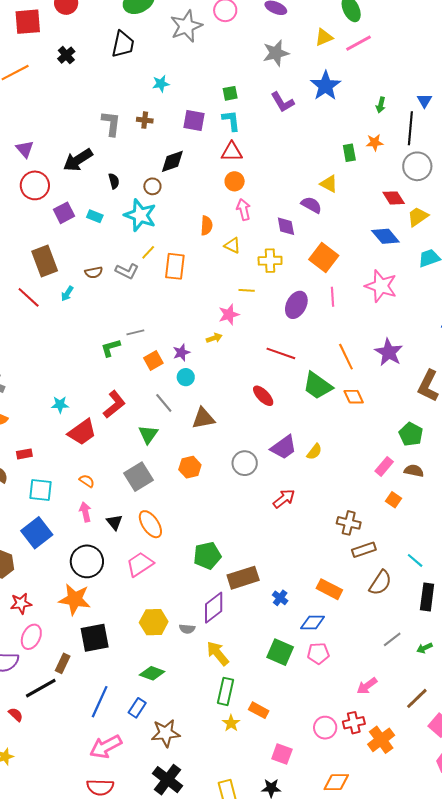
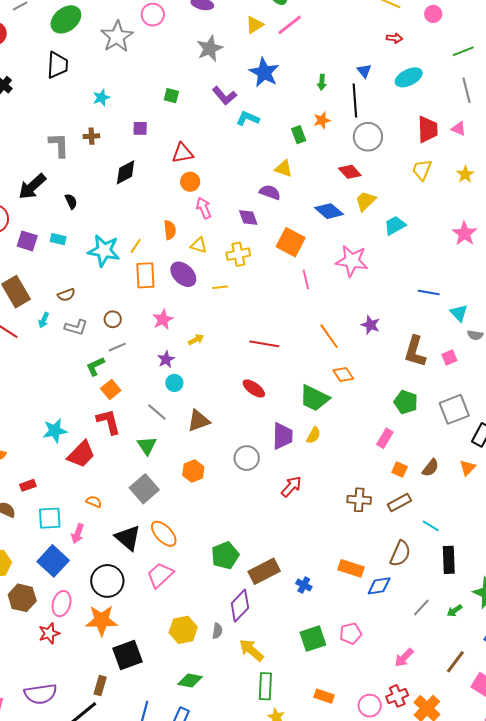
green square: (230, 93) -> (171, 96), turned 35
purple square: (194, 121) -> (140, 128), size x0.7
cyan L-shape: (231, 121) -> (248, 118), moved, turned -50
brown circle: (152, 186) -> (113, 319), moved
purple square: (64, 213) -> (27, 241), turned -35
cyan star: (140, 215) -> (104, 251), moved
yellow trapezoid: (418, 217) -> (366, 201), moved
blue diamond: (385, 236) -> (329, 211), moved
yellow line: (148, 252) -> (136, 246), moved
gray L-shape: (127, 271) -> (76, 327), moved
purple ellipse: (296, 305) -> (183, 274), moved, turned -64
pink star: (229, 315) -> (163, 319), moved
purple star: (389, 352) -> (370, 325), size x0.7
orange square: (153, 361) -> (111, 390), moved
green trapezoid: (318, 386) -> (314, 398), moved
red L-shape: (114, 404) -> (108, 422), turned -56
cyan star: (60, 405) -> (55, 431), size x1.4
purple trapezoid: (284, 447) -> (283, 436), turned -44
brown semicircle: (414, 471) -> (431, 468), moved, turned 126
pink arrow: (85, 512) -> (78, 534), moved, turned -138
black triangle: (114, 522) -> (128, 538), size x1.6
brown rectangle: (364, 550) -> (399, 503), moved
blue diamond: (313, 623) -> (379, 586), moved
gray semicircle: (187, 629) -> (217, 631), turned -77
pink ellipse: (31, 637) -> (62, 604), moved
green square: (280, 652) -> (313, 639), turned -32
orange rectangle: (259, 710) -> (324, 696), moved

